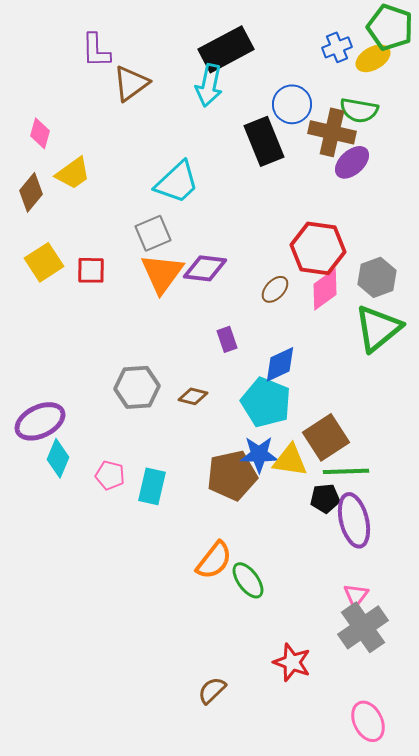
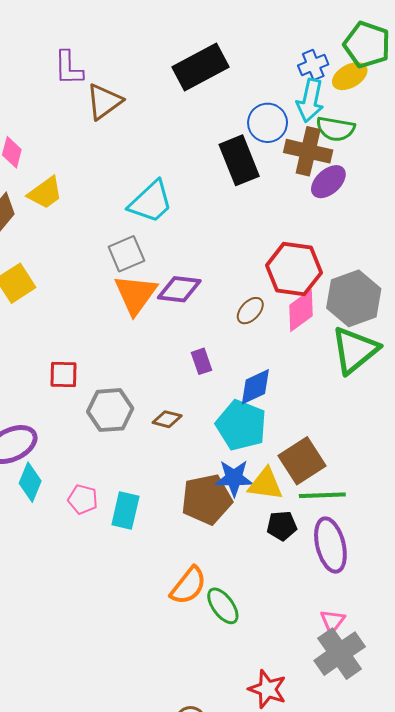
cyan arrow: (209, 85) -> (310, 100), moved
red square: (91, 270) -> (64, 375), moved
gray hexagon: (377, 277) -> (354, 298), size x1.4
black pentagon: (325, 498) -> (282, 526), moved

